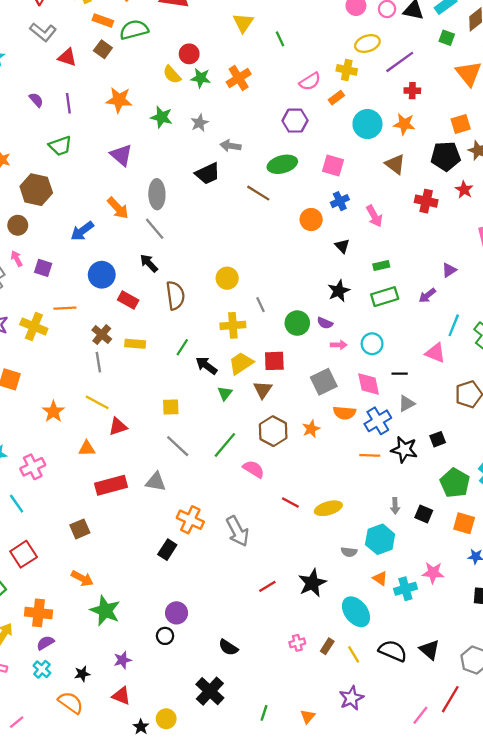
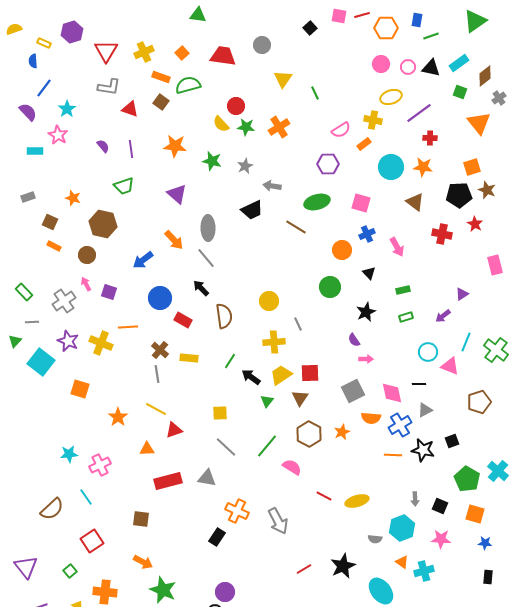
gray L-shape: (43, 32) -> (109, 87), turned -30
green rectangle: (385, 297) -> (406, 317), size x0.6
green circle: (297, 323) -> (330, 287), moved
purple semicircle: (325, 323) -> (354, 340), turned 32
cyan circle: (372, 344) -> (428, 352), moved
brown square: (80, 529) -> (141, 519), turned 30
pink star: (433, 573) -> (441, 539), moved

